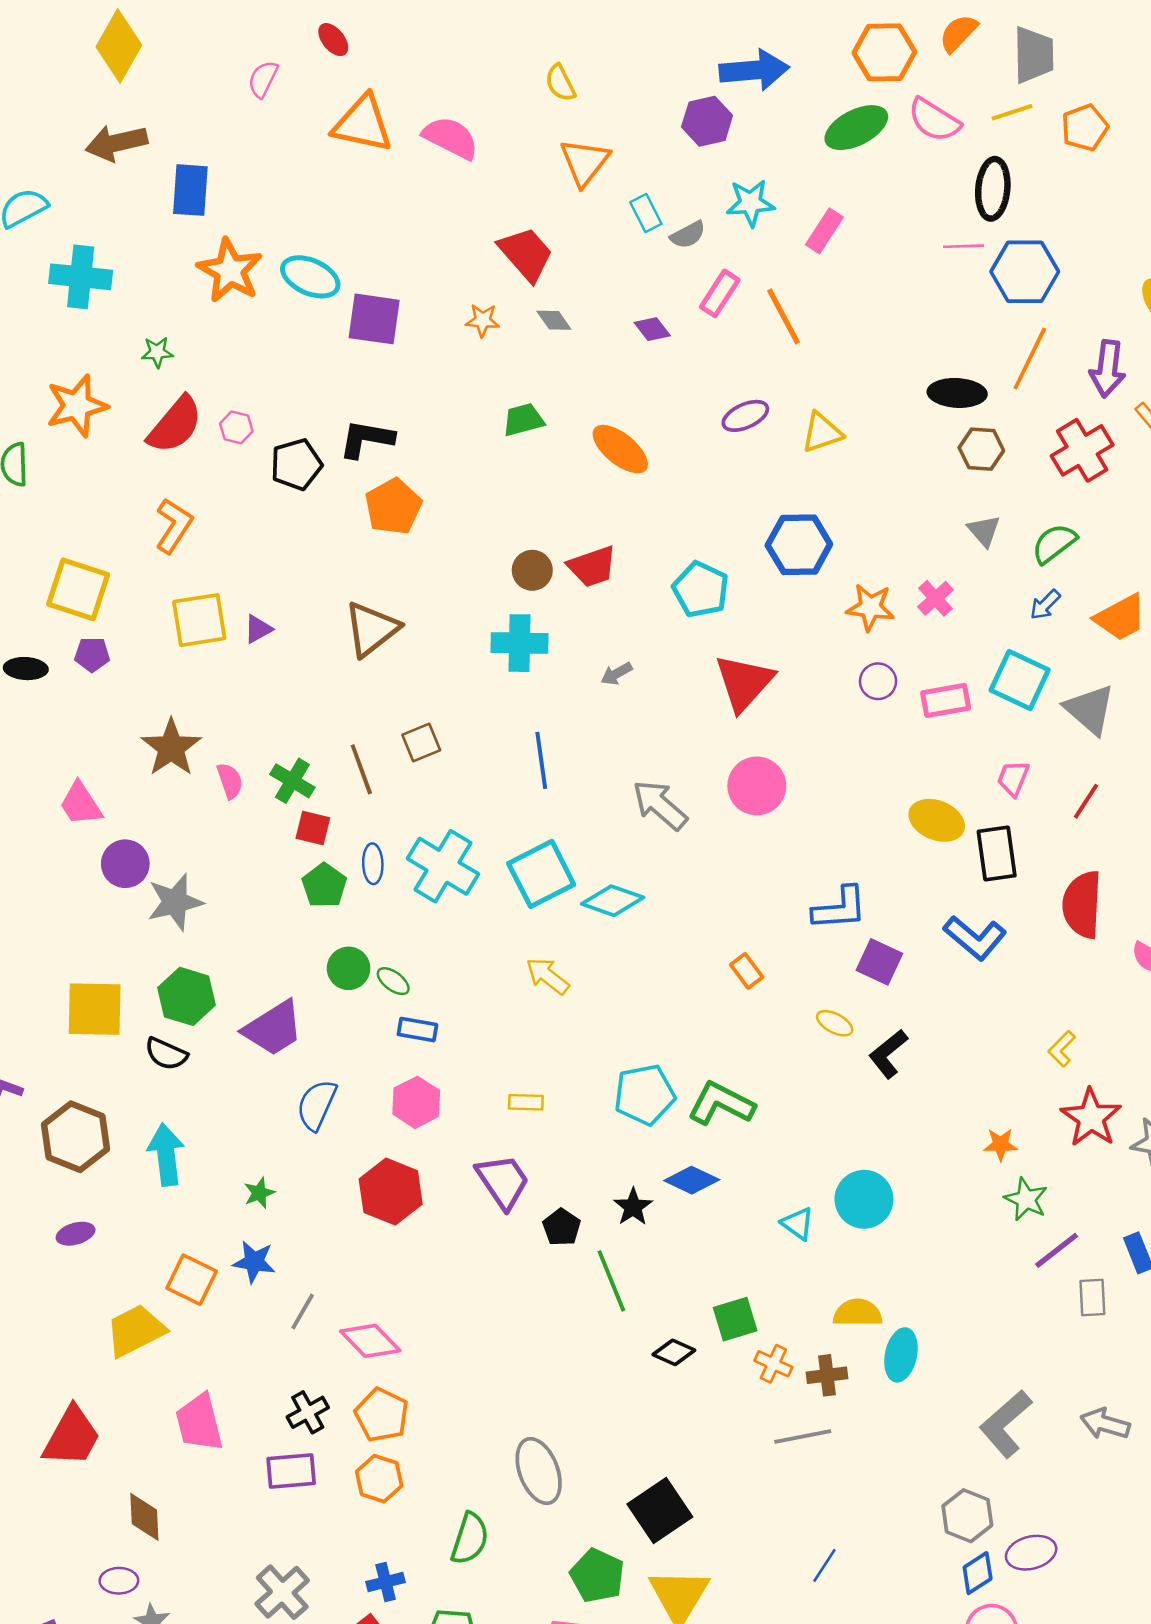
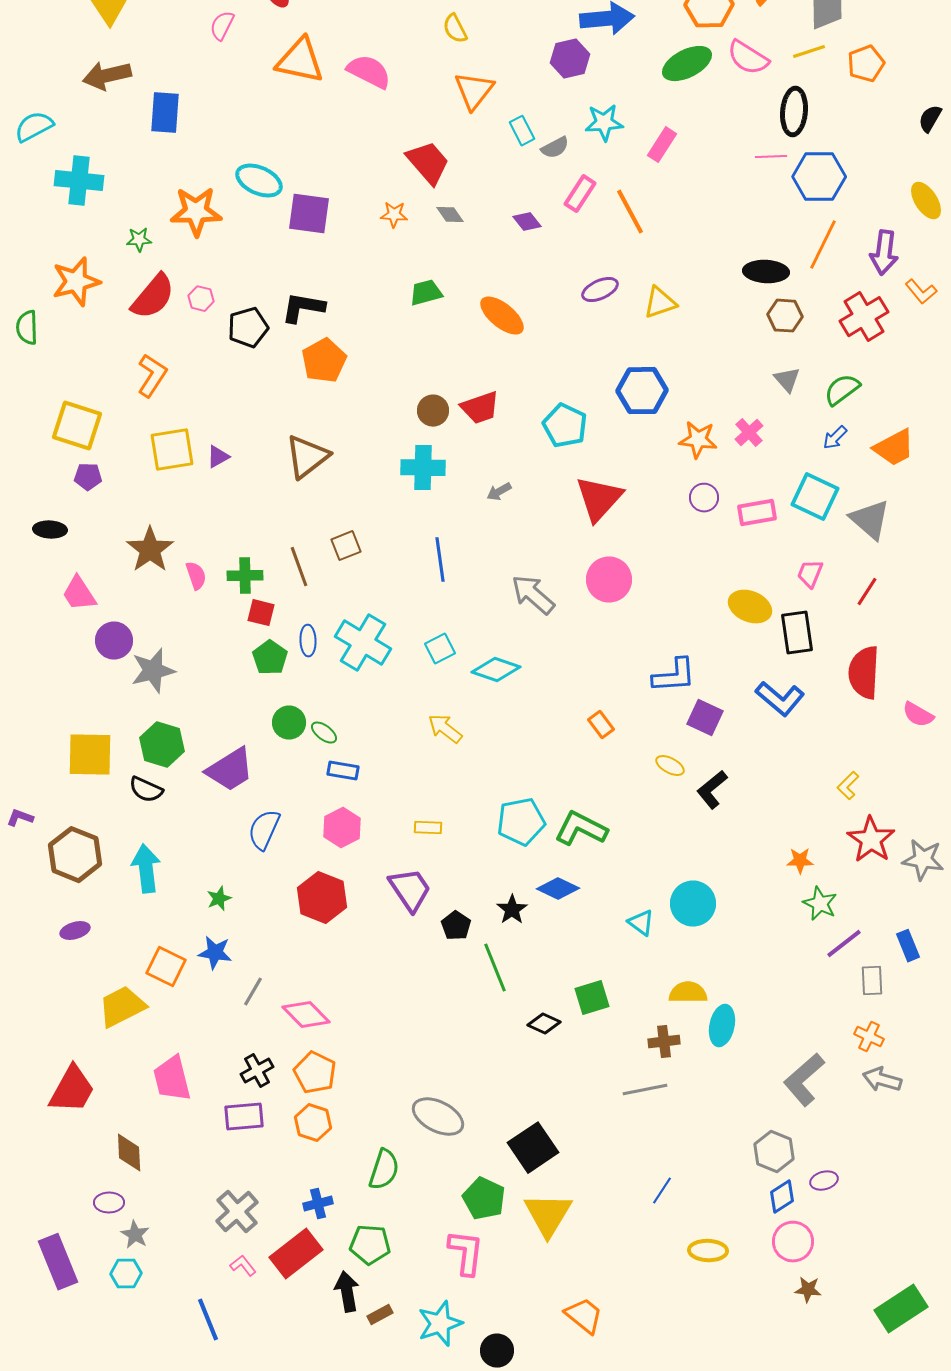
orange star: (230, 270) -> (196, 212), moved, turned -30
black ellipse: (26, 669) -> (50, 530), moved
green cross: (292, 781) -> (245, 576), turned -32
cyan square: (541, 874) -> (440, 649), size x0.6
orange cross: (773, 1364) -> (869, 1037), moved
gray ellipse: (539, 1471) -> (438, 1117), turned -42
purple ellipse: (1031, 1553) -> (824, 1181), size x0.7

